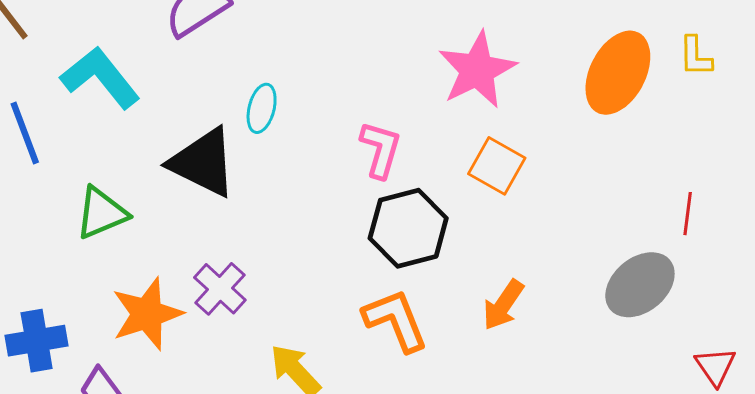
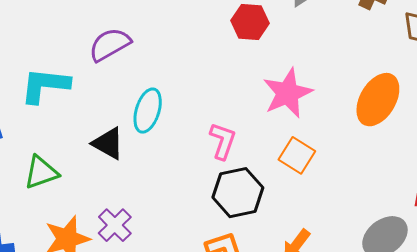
cyan L-shape: (100, 78) -> (45, 85), turned -48
cyan ellipse: (262, 108) -> (148, 111), size x1.4
black triangle: (203, 162) -> (108, 143), size x0.7

